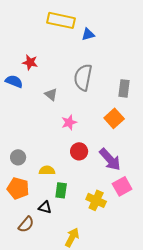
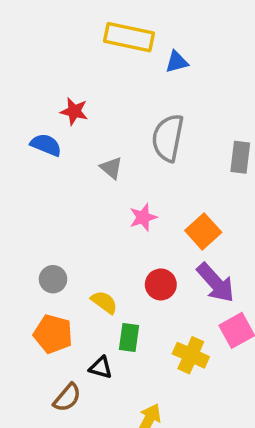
orange square: (114, 118) -> (203, 231), moved
red circle: (79, 151) -> (161, 284), moved
yellow semicircle: (47, 170) -> (104, 302), turned 35

